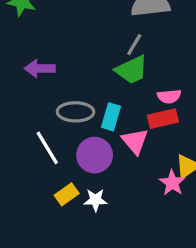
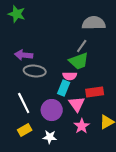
pink semicircle: (169, 96) -> (70, 76), moved
gray ellipse: (76, 112) -> (35, 71), moved
pink star: (172, 183) -> (82, 126), moved
yellow rectangle: (67, 194) -> (25, 130), moved

